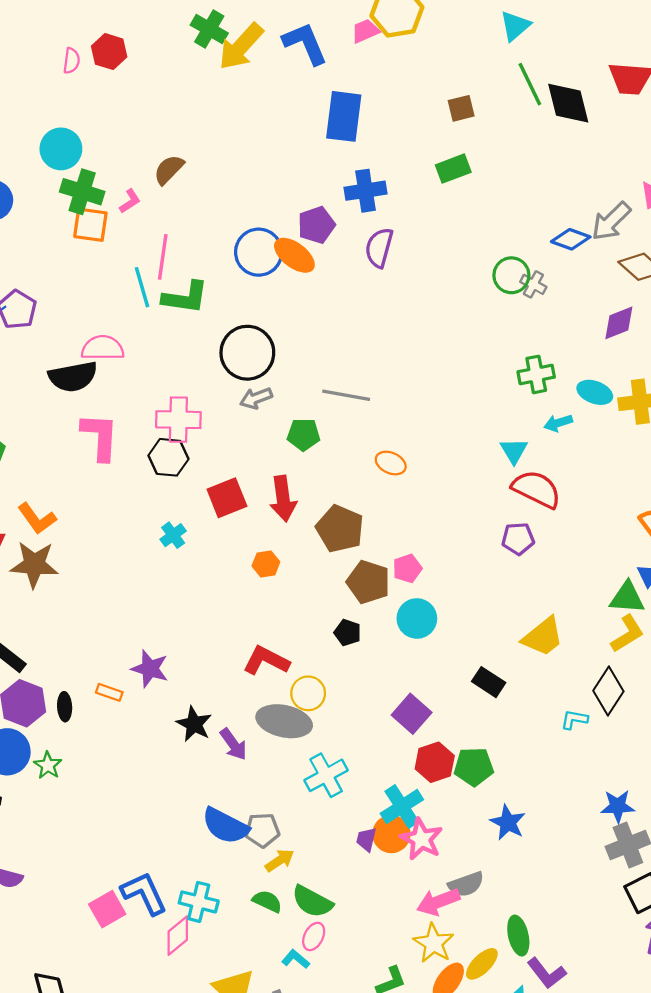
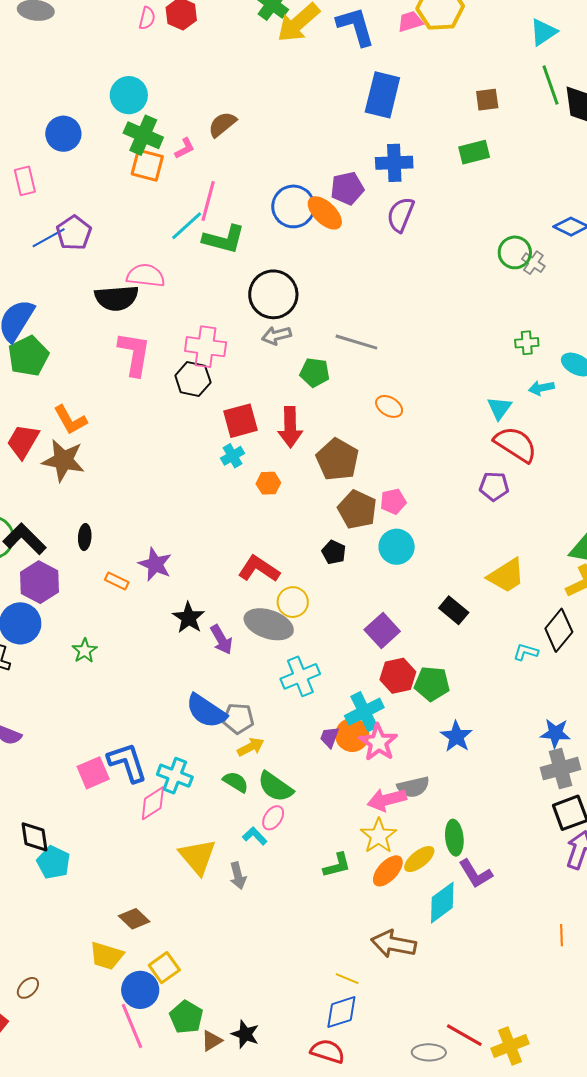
cyan line: (142, 287) -> (187, 226), turned 57
green cross: (536, 374) -> (527, 343), size x0.7
cyan cross: (173, 535) -> (233, 456), moved
black ellipse: (65, 707) -> (85, 537), moved
green star: (48, 765) -> (85, 651), moved

